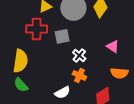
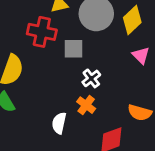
pink triangle: (113, 46) -> (141, 55), moved
white semicircle: (62, 93) -> (59, 123), turned 119

